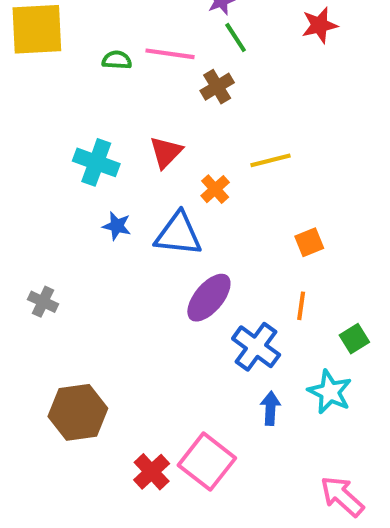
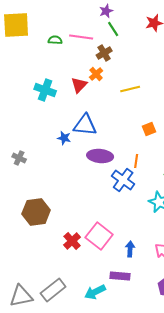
orange cross: (215, 189) -> (96, 74), moved
blue star: (117, 226) -> (64, 138), moved
purple ellipse: (209, 298) -> (100, 156), turned 55
orange line: (301, 306) -> (136, 161), moved
blue arrow: (270, 408) -> (130, 249), moved

